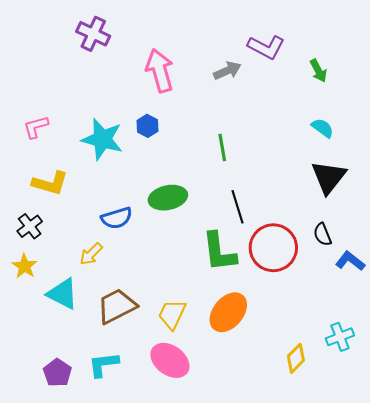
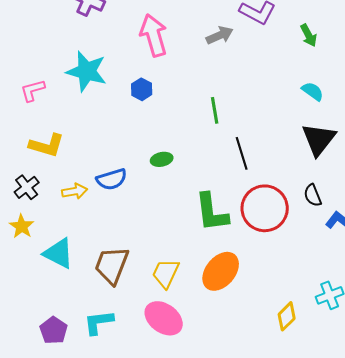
cyan star: (102, 139) -> (87, 71), moved
green ellipse: (168, 198) -> (162, 159), size x0.6
black line: (238, 207) -> (242, 153), moved
yellow arrow: (91, 254) -> (75, 191), moved, turned -145
brown trapezoid: (117, 306) -> (112, 265), turned -42

